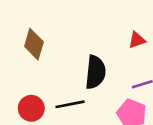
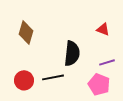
red triangle: (137, 40) -> (103, 29), turned 40

